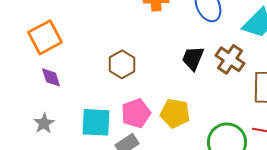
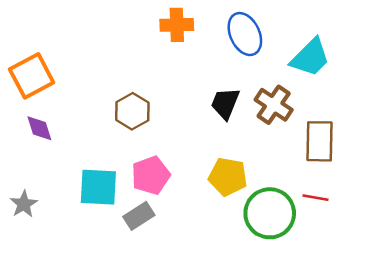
yellow pentagon: (175, 113) -> (228, 177), moved
gray star: (44, 123) -> (24, 204), moved

